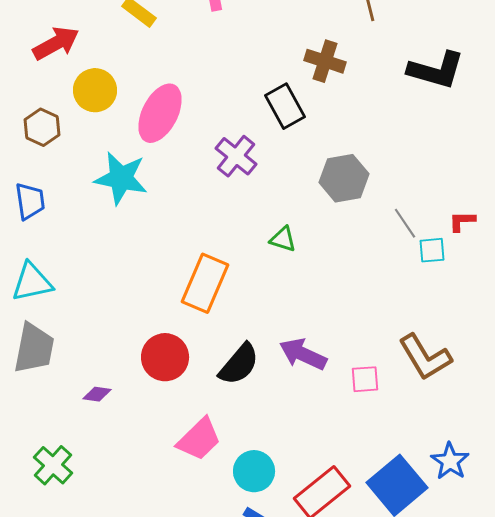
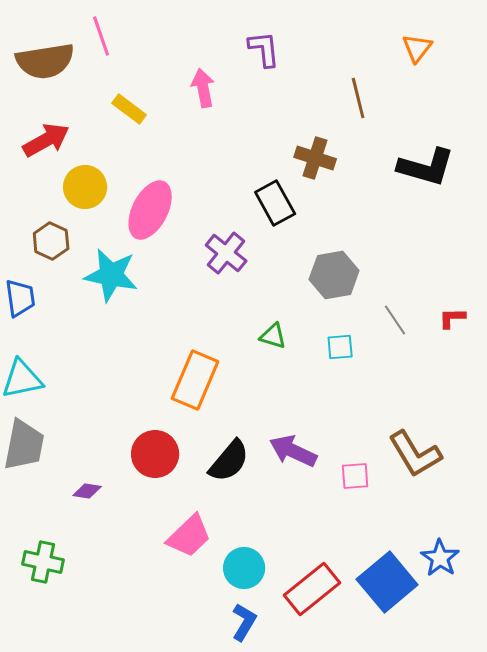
brown hexagon: (42, 127) -> (51, 241), moved
cyan square: (432, 250) -> (340, 347), moved
green cross: (53, 465) -> (43, 562), turned -30

